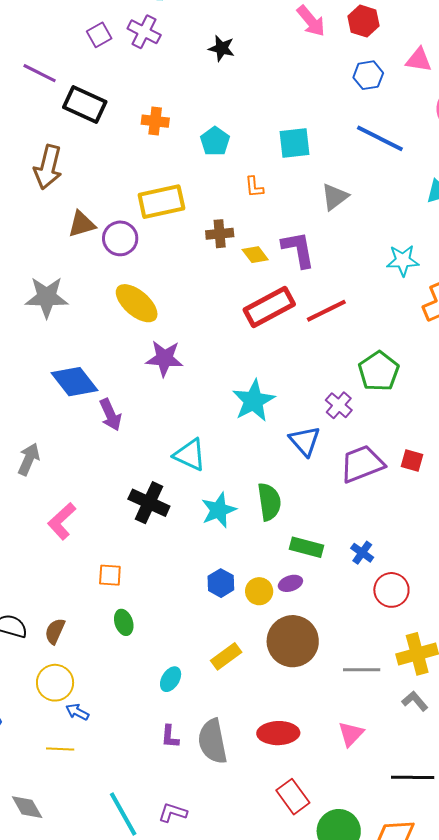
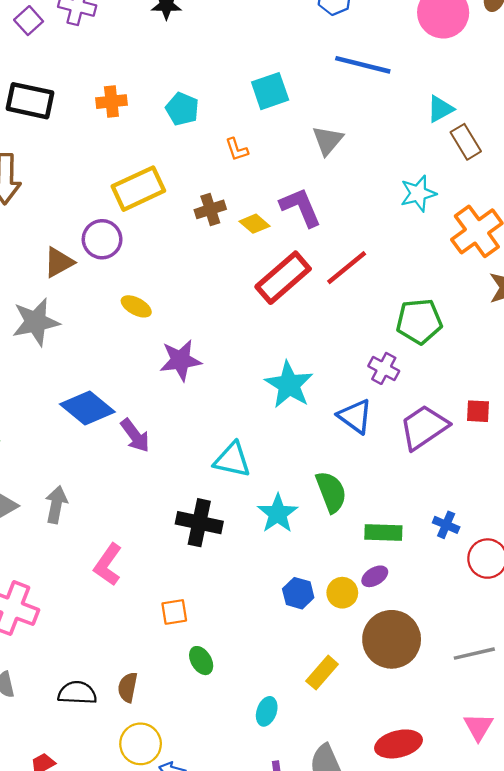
brown triangle: (82, 224) -> (59, 262), moved
yellow ellipse: (137, 303) -> (136, 306), size x0.6
green pentagon: (379, 371) -> (419, 321), turned -30

